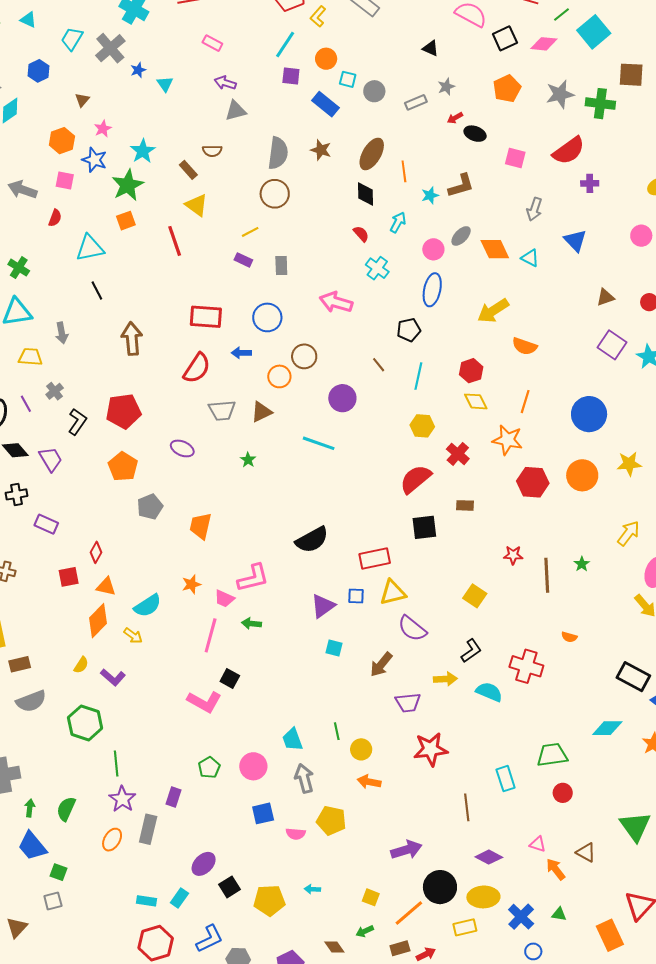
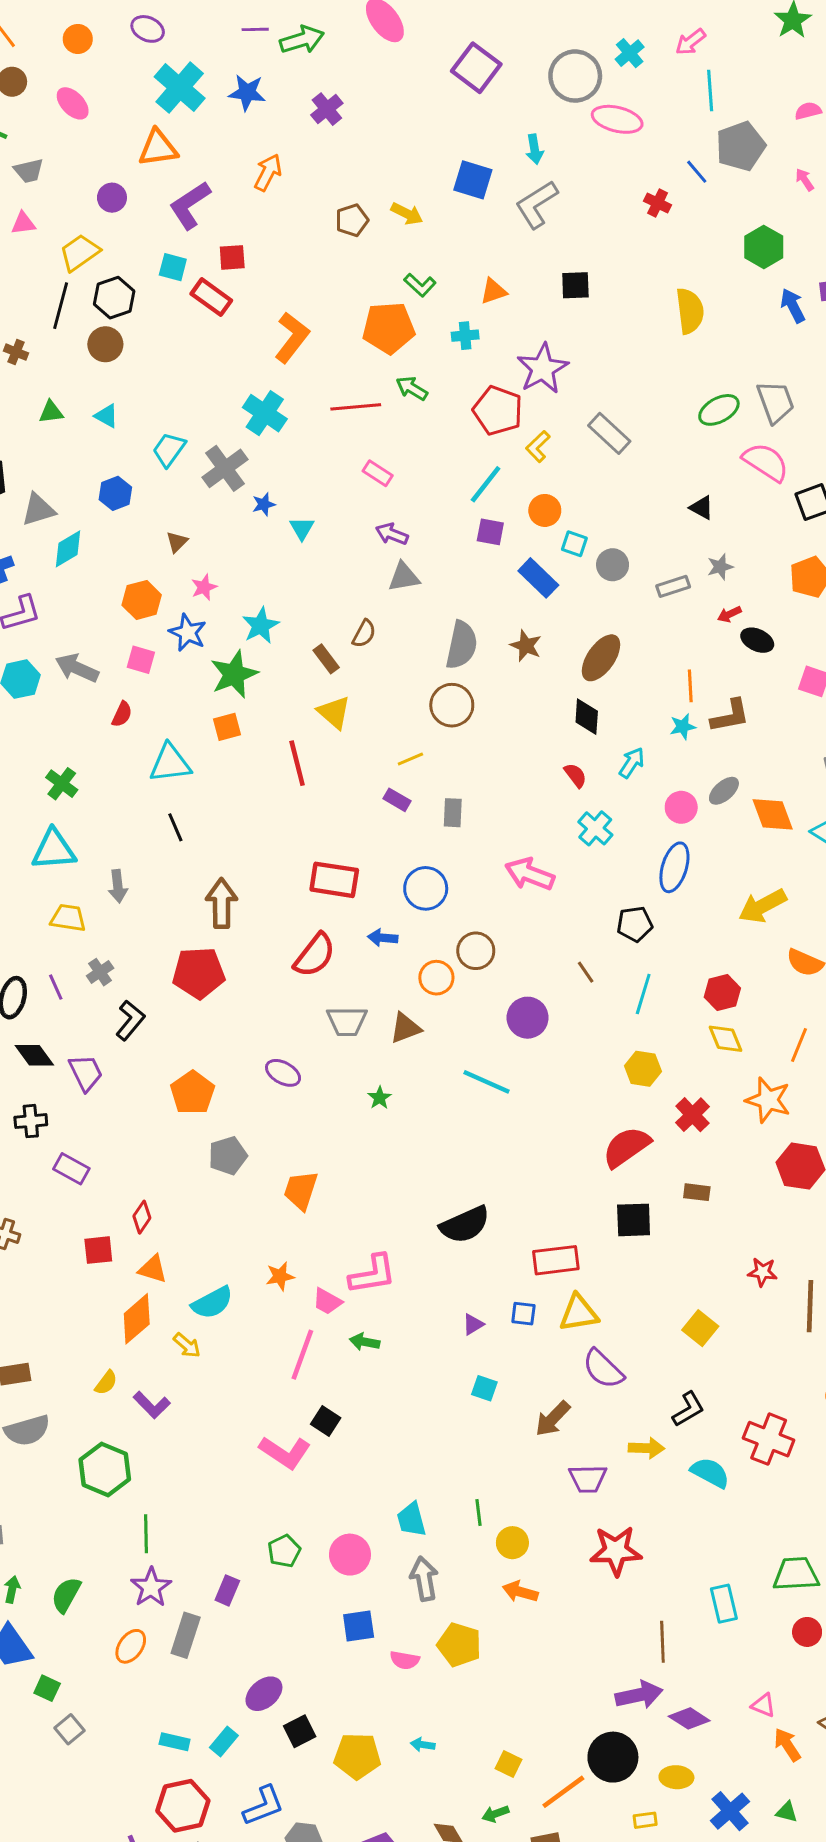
brown semicircle: (212, 151) -> (364, 634), turned -66
orange line: (404, 171) -> (690, 686), moved
red pentagon: (123, 411) -> (199, 973), moved
purple triangle: (323, 606) -> (473, 1324), size x0.6
purple arrow: (406, 850) -> (639, 1695), moved
yellow ellipse: (483, 897) -> (676, 1777), size x0.7
gray square: (53, 901) -> (70, 1729), moved, turned -30
yellow rectangle: (465, 927) -> (645, 1820), size x0.7

